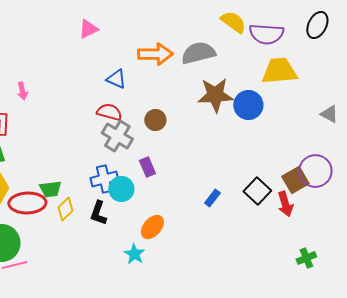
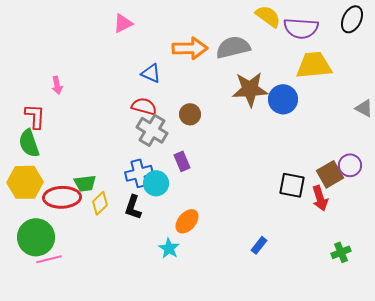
purple circle: (315, 171) -> (350, 165), size x0.7
black square: (257, 191) -> (292, 185), turned -32
blue rectangle: (212, 198) -> (259, 245), moved

